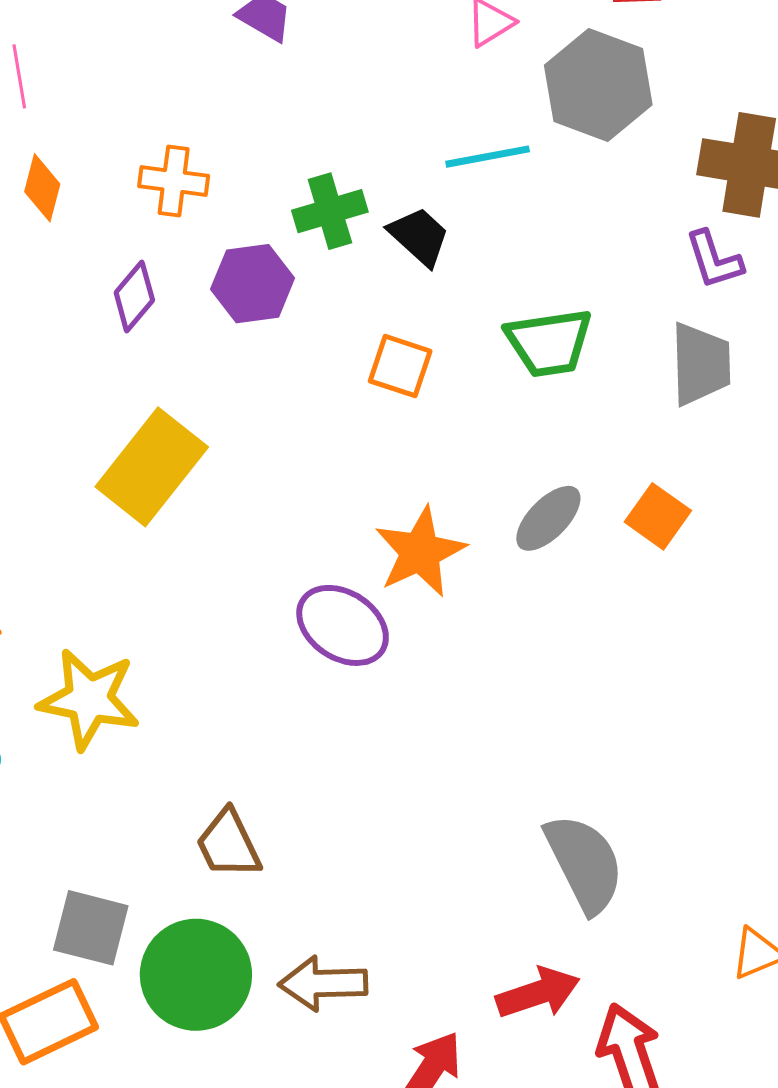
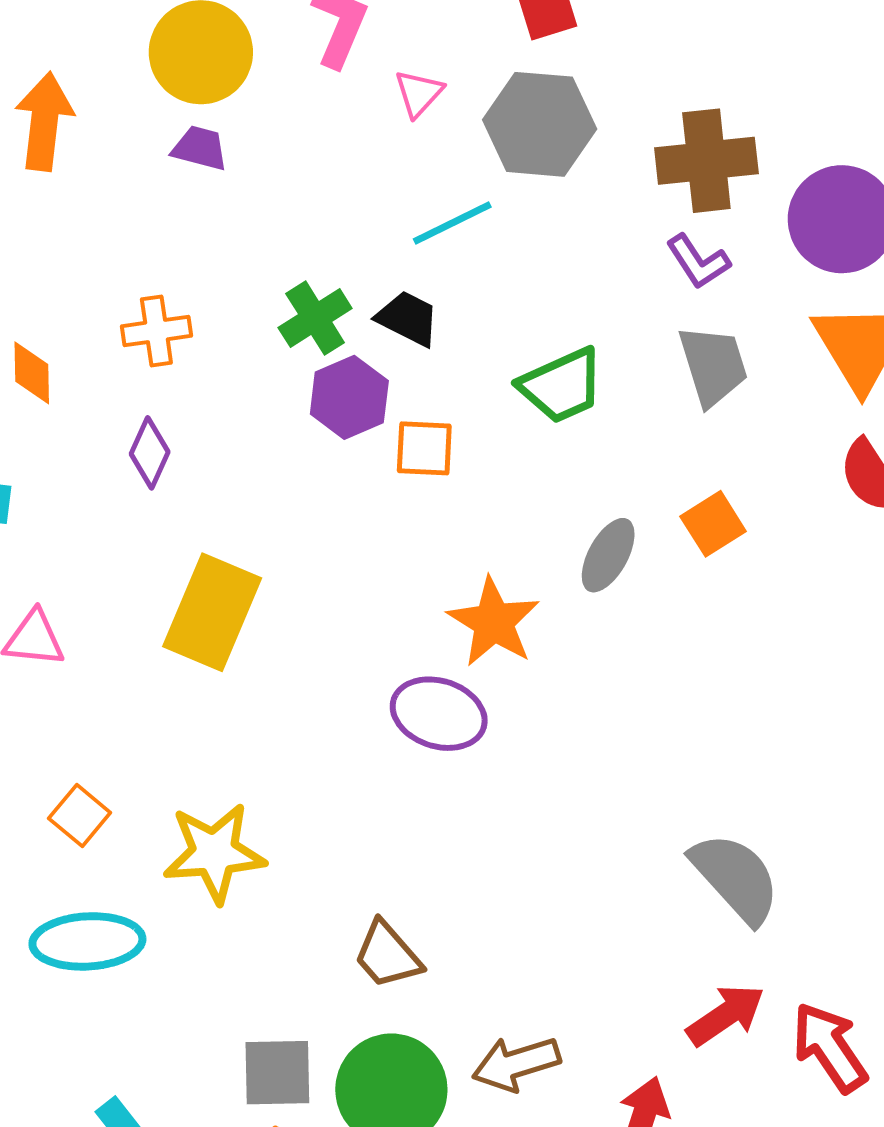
purple hexagon: (253, 284) -> (349, 397), moved
orange square: (658, 516) -> (713, 524), turned 38

